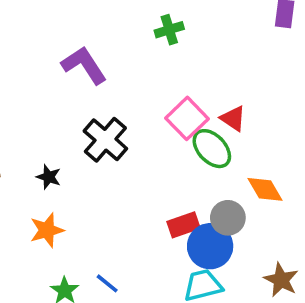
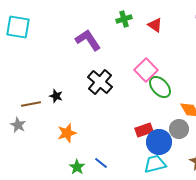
green cross: (169, 30) -> (124, 19), moved
red triangle: (233, 118) -> (155, 25), moved
black star: (49, 177) -> (56, 96), moved
gray circle: (228, 218) -> (179, 129), moved

